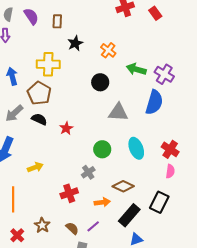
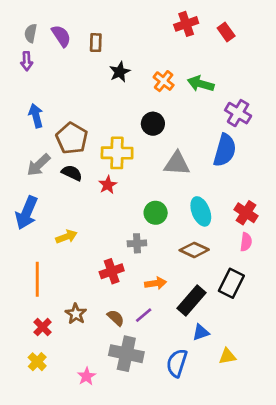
yellow cross: (48, 64) -> (117, 153), moved
green arrow: (136, 69) -> (201, 84), moved
gray cross: (88, 172) -> (137, 243), turned 32
brown diamond: (123, 186) -> (194, 250), moved

